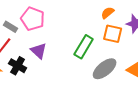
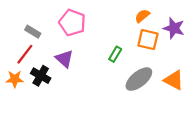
pink pentagon: (33, 19) -> (72, 23), moved
green rectangle: (84, 47) -> (115, 54), size x0.6

